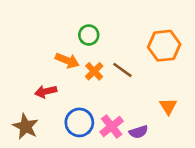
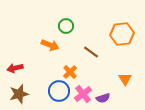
orange cross: (94, 71) -> (70, 72), moved
red arrow: (46, 91) -> (15, 68), moved
brown star: (25, 126) -> (19, 94), turned 30

